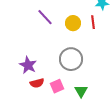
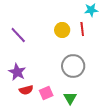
purple line: (45, 17) -> (18, 35), moved
gray circle: (71, 59) -> (73, 66), moved

